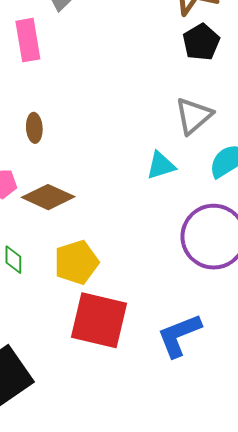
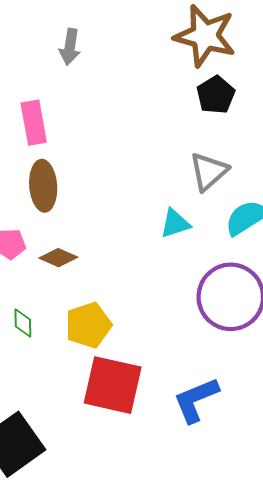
pink rectangle: (28, 40) -> (34, 123), moved
brown ellipse: (34, 128) -> (43, 186), size x1.6
brown diamond: (48, 197) -> (58, 258), size x0.7

